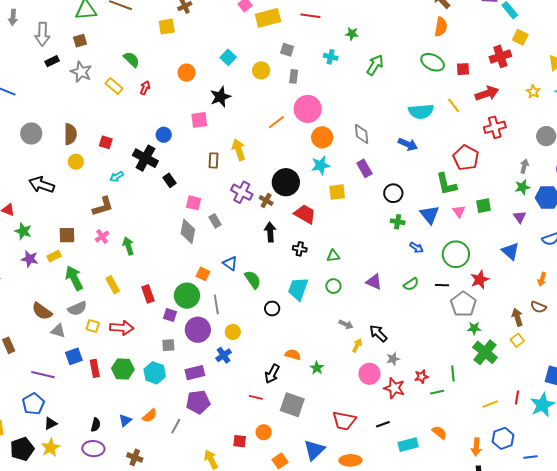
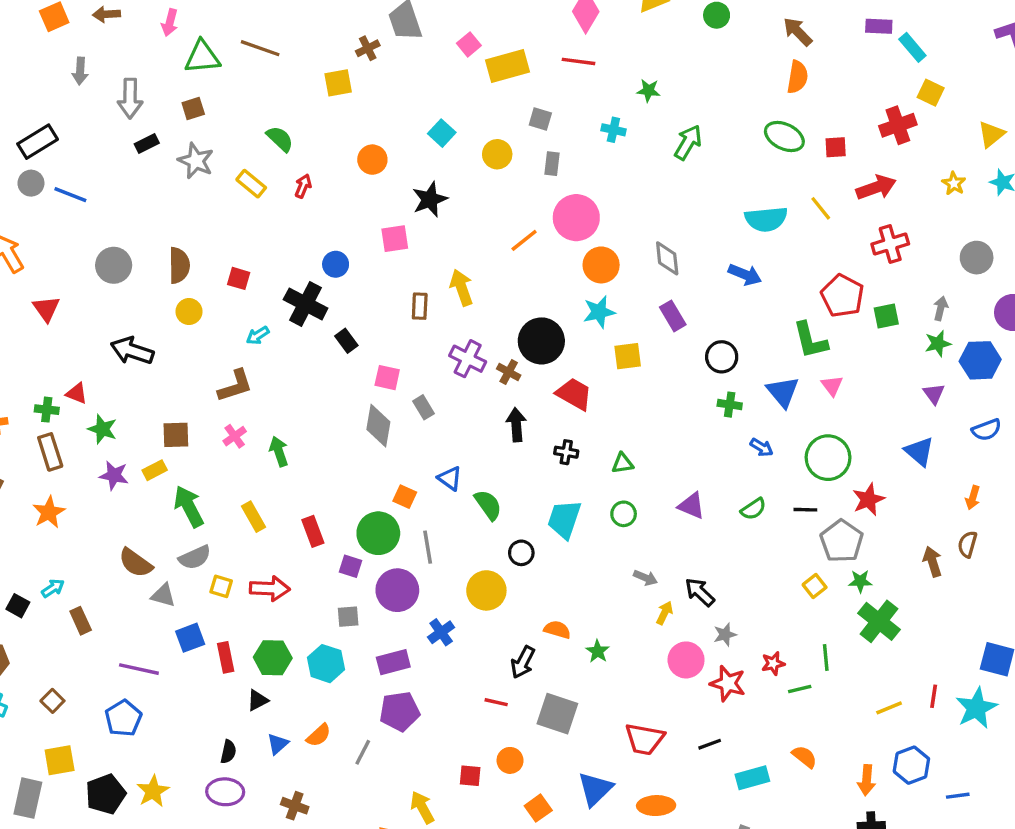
green square: (484, 206) -> (886, 316), moved
brown semicircle: (538, 307) -> (967, 544), turned 84
yellow circle: (233, 332) -> (486, 590), moved, size x1.5
yellow square: (517, 340) -> (815, 586), moved
black triangle: (51, 424) -> (258, 700), moved

